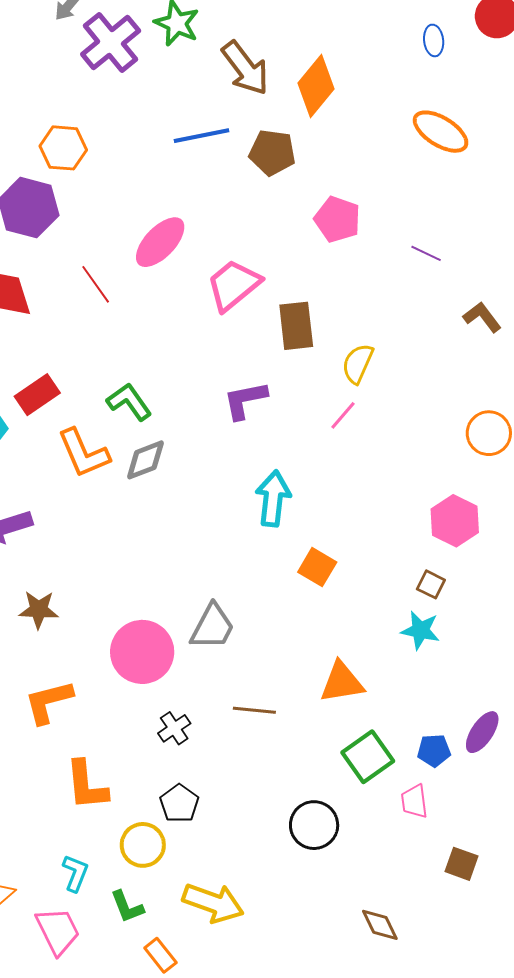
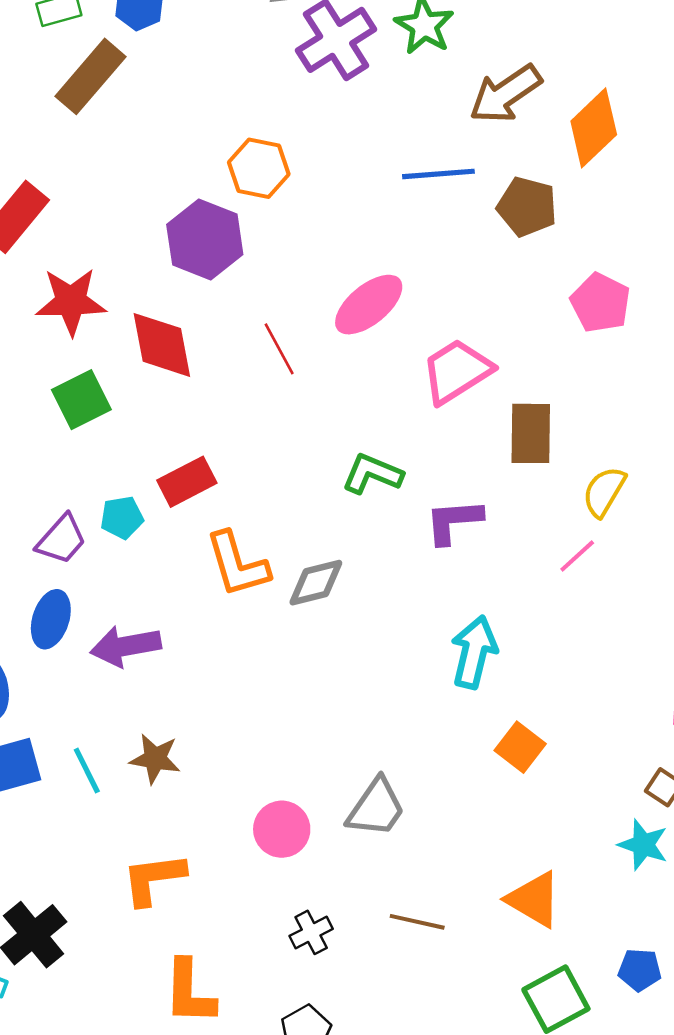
brown arrow: (245, 68) -> (505, 94), turned 86
green L-shape: (129, 402) -> (372, 474), moved, turned -39
pink circle: (142, 652) -> (282, 829), size x0.7
orange triangle: (342, 682) -> (534, 899), turned 33
blue pentagon: (434, 751) -> (640, 970), moved

